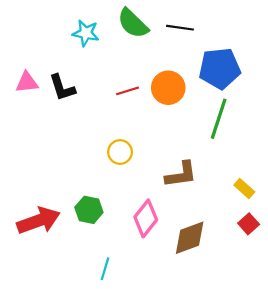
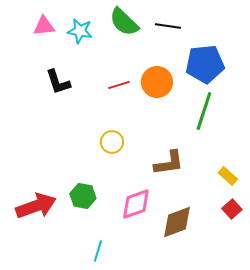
pink triangle: (27, 82) -> (44, 26), moved
pink diamond: (146, 218) -> (136, 204), turned 32

